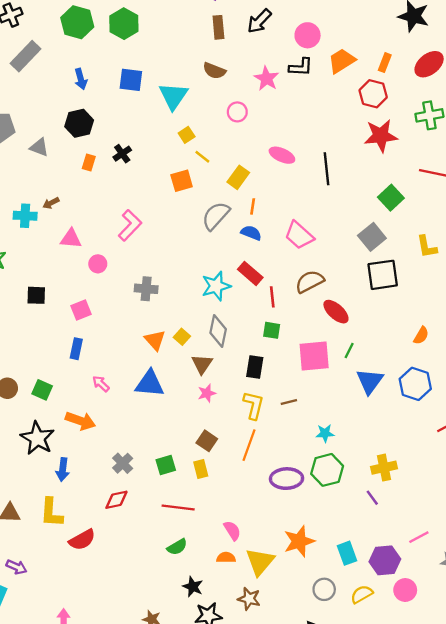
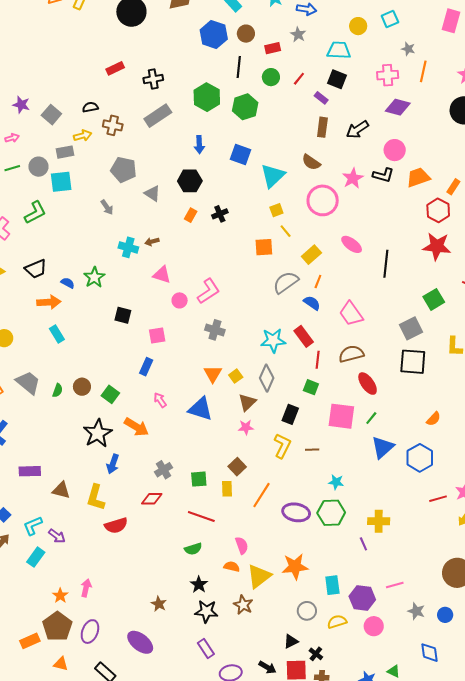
pink circle: (237, 112) -> (323, 200), size x1.8
pink L-shape: (130, 225) -> (209, 291), moved
orange line: (249, 445) -> (262, 495), moved

